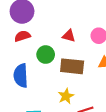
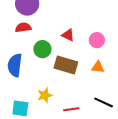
yellow star: (66, 96) -> (45, 95), moved

